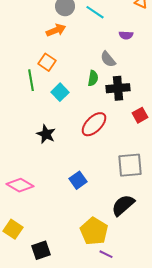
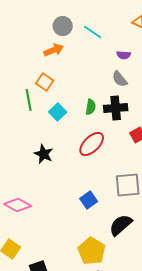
gray semicircle: (108, 59) -> (120, 79), moved
green semicircle: (93, 78) -> (91, 107), moved
blue square: (78, 180) -> (89, 200), moved

